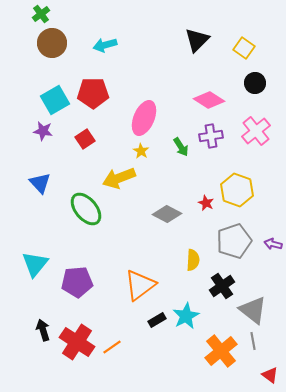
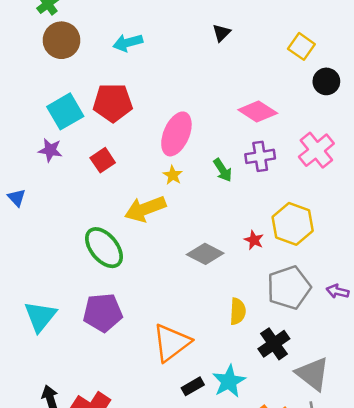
black triangle: (197, 40) -> (221, 33), moved, size x0.6
black circle: (255, 83) -> (326, 81), moved
blue triangle: (40, 183) -> (17, 198), moved, size x0.7
purple pentagon: (77, 282) -> (103, 313), moved

